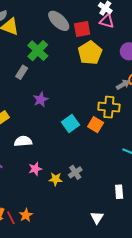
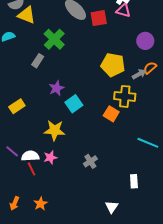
yellow pentagon: (90, 53) -> (113, 65), moved, turned -30
cyan square: (70, 123) -> (74, 104), moved
white semicircle: (23, 141) -> (30, 156), moved
yellow star: (56, 179) -> (55, 130), moved, size x1.5
red line: (11, 218) -> (32, 169), moved

